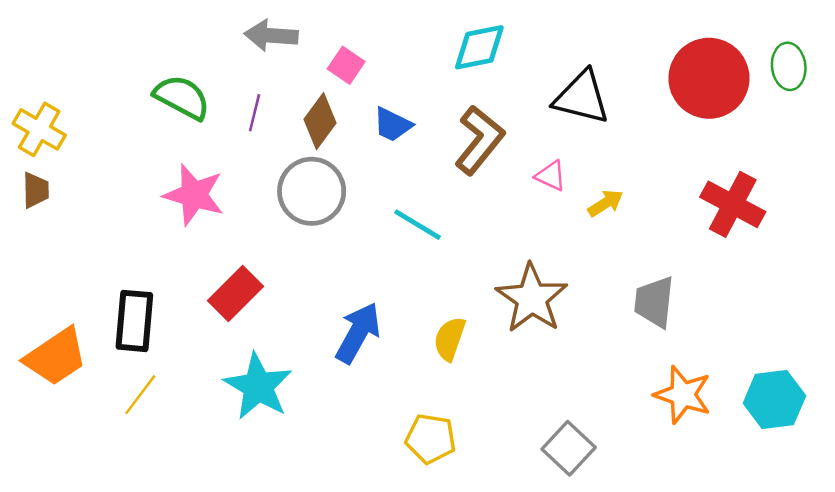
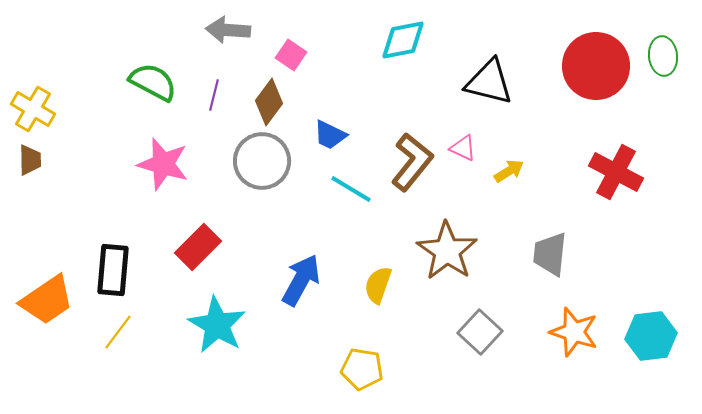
blue trapezoid: (393, 125) -> (330, 135), moved
brown L-shape: (479, 140) -> (412, 162), moved
gray square: (569, 448) -> (480, 332), moved

